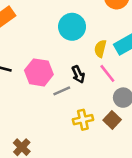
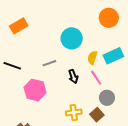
pink hexagon: (39, 72) -> (35, 90), moved
gray line: (62, 91) -> (49, 63), moved

